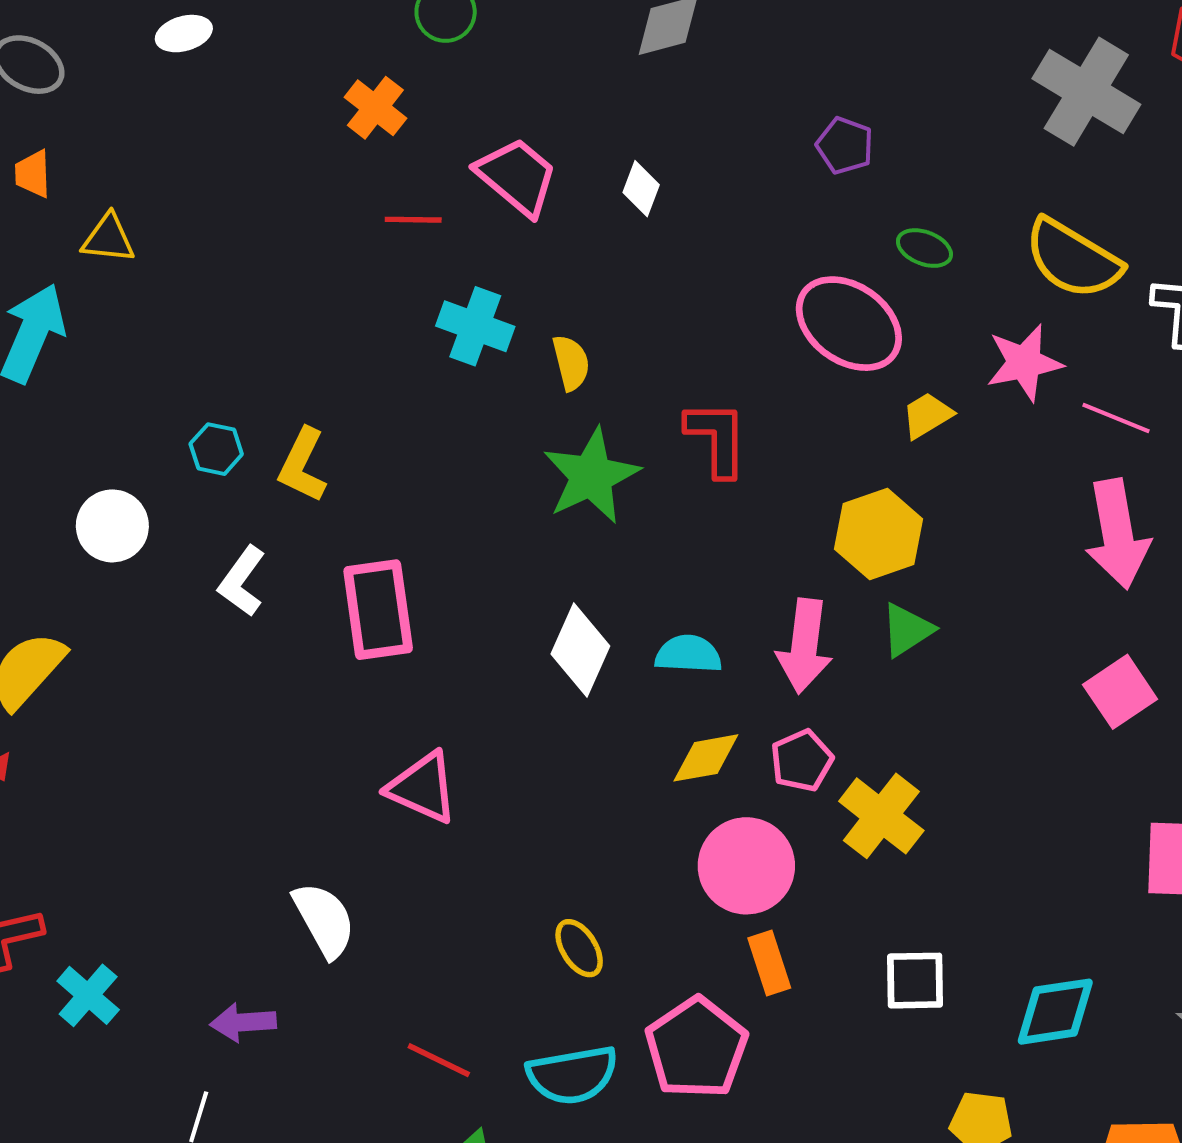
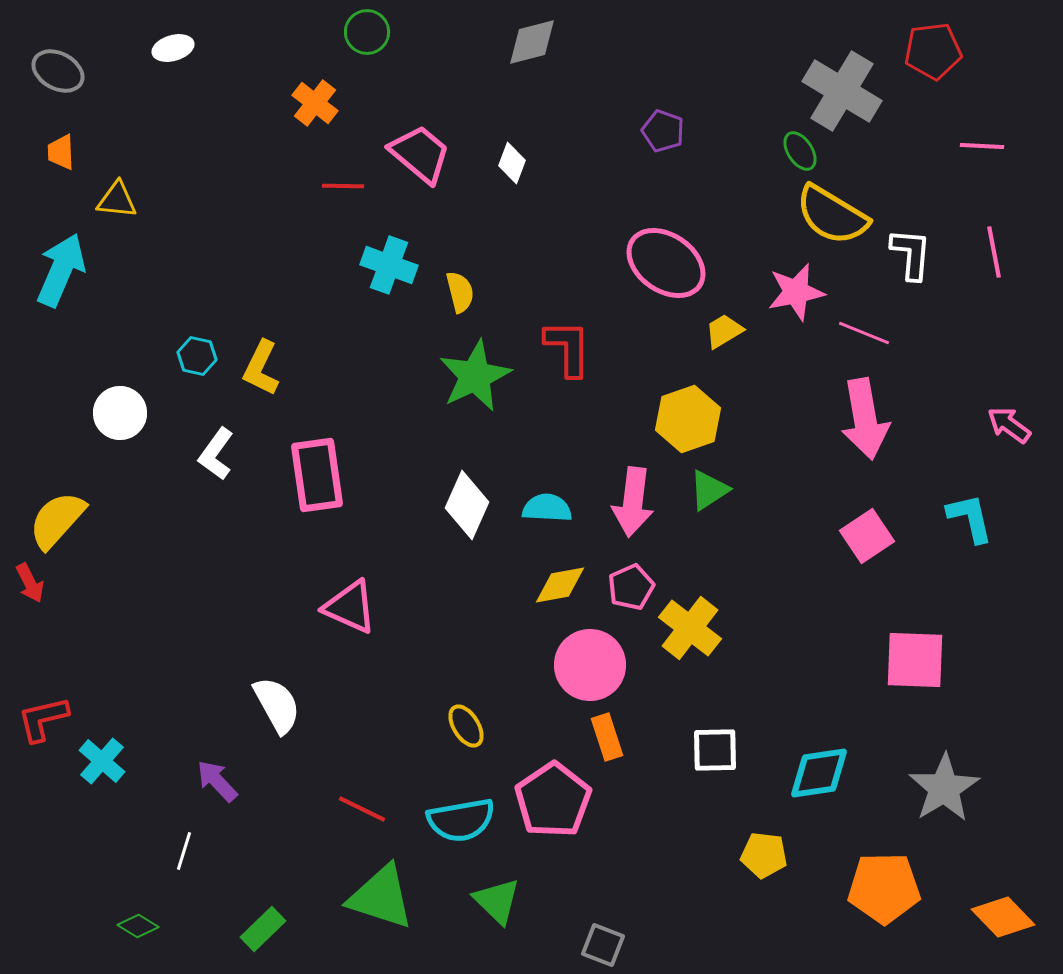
green ellipse: (924, 248) -> (800, 151), moved, turned 36
purple arrow: (243, 1022) -> (217, 781), turned 51

